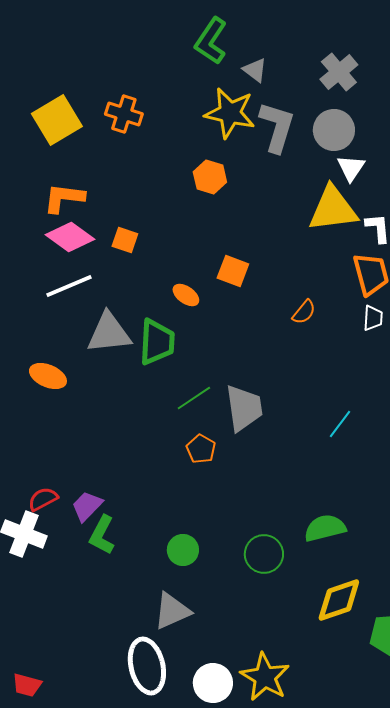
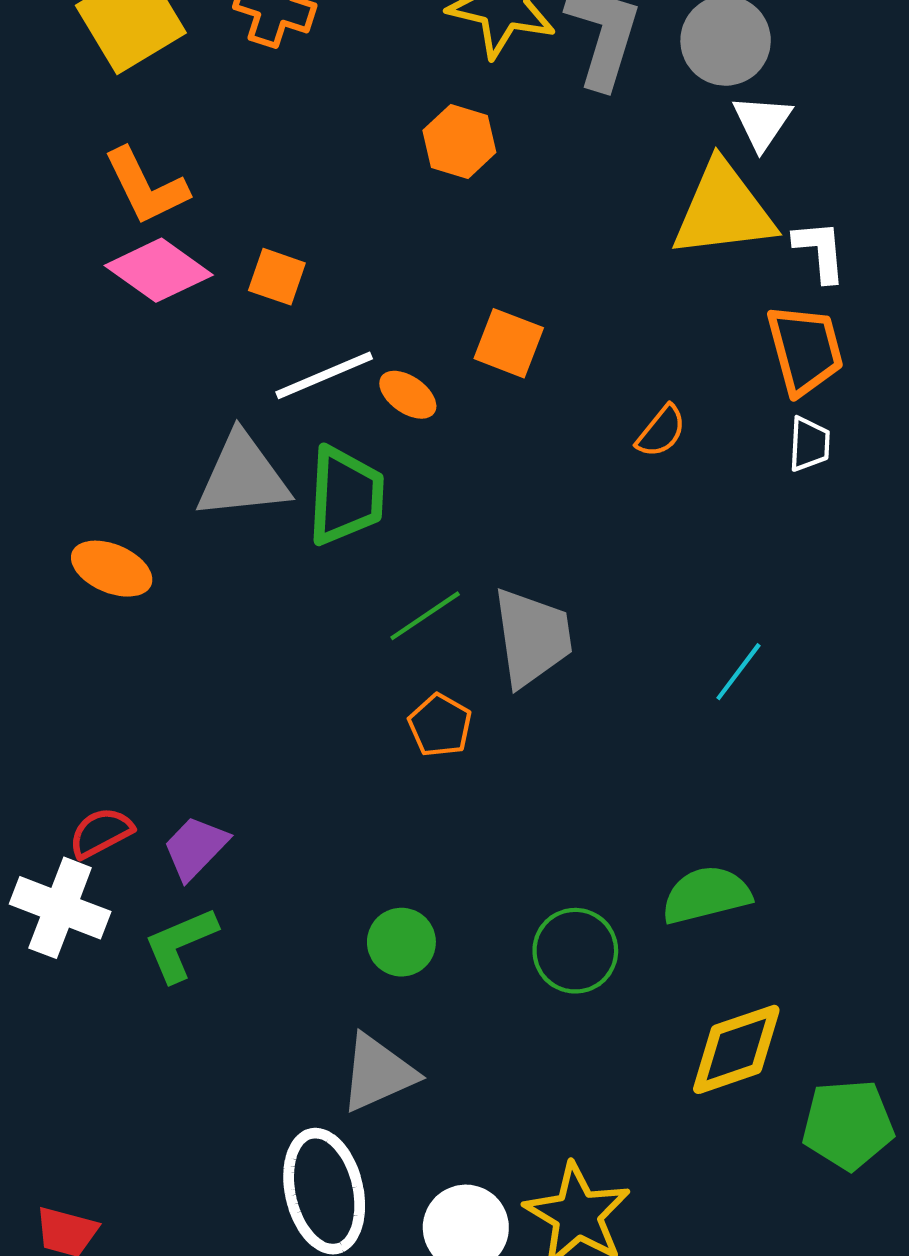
orange L-shape: (64, 198) -> (146, 187), turned -123
white line: (69, 286) -> (324, 375), moved
green L-shape: (102, 535) -> (180, 944), moved, turned 39

